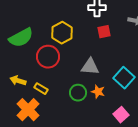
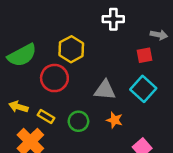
red square: (104, 32) -> (144, 55), moved
cyan square: (124, 78) -> (143, 89), moved
green circle: (78, 93) -> (78, 121), moved

